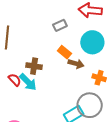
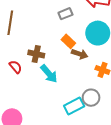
cyan arrow: (28, 82) -> (49, 74), moved
gray circle: (90, 105) -> (91, 98), size x0.7

